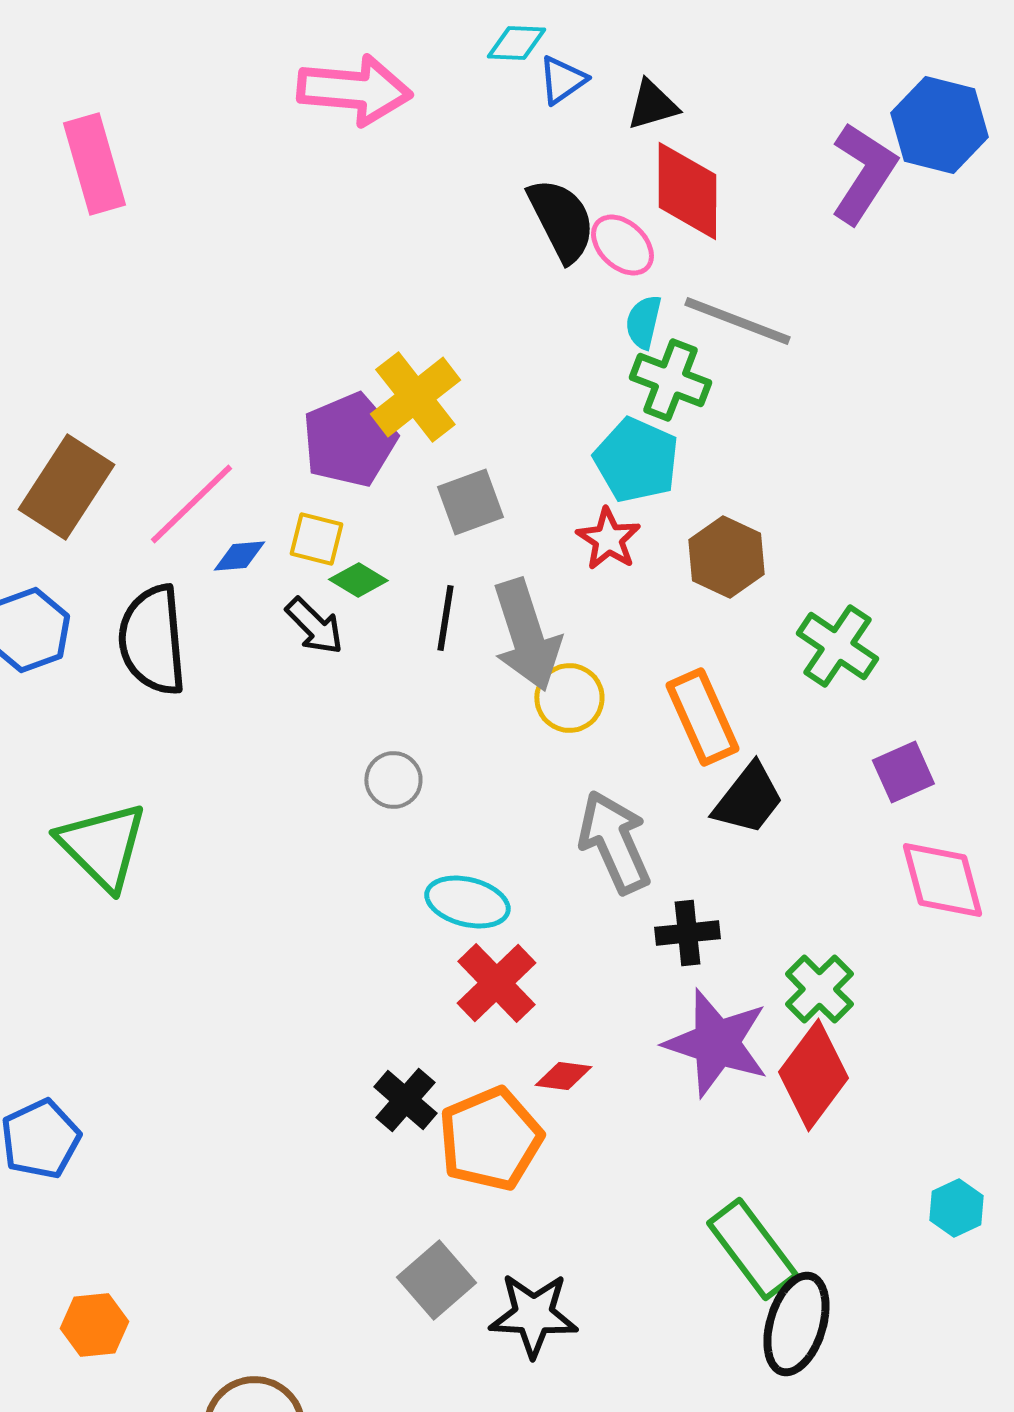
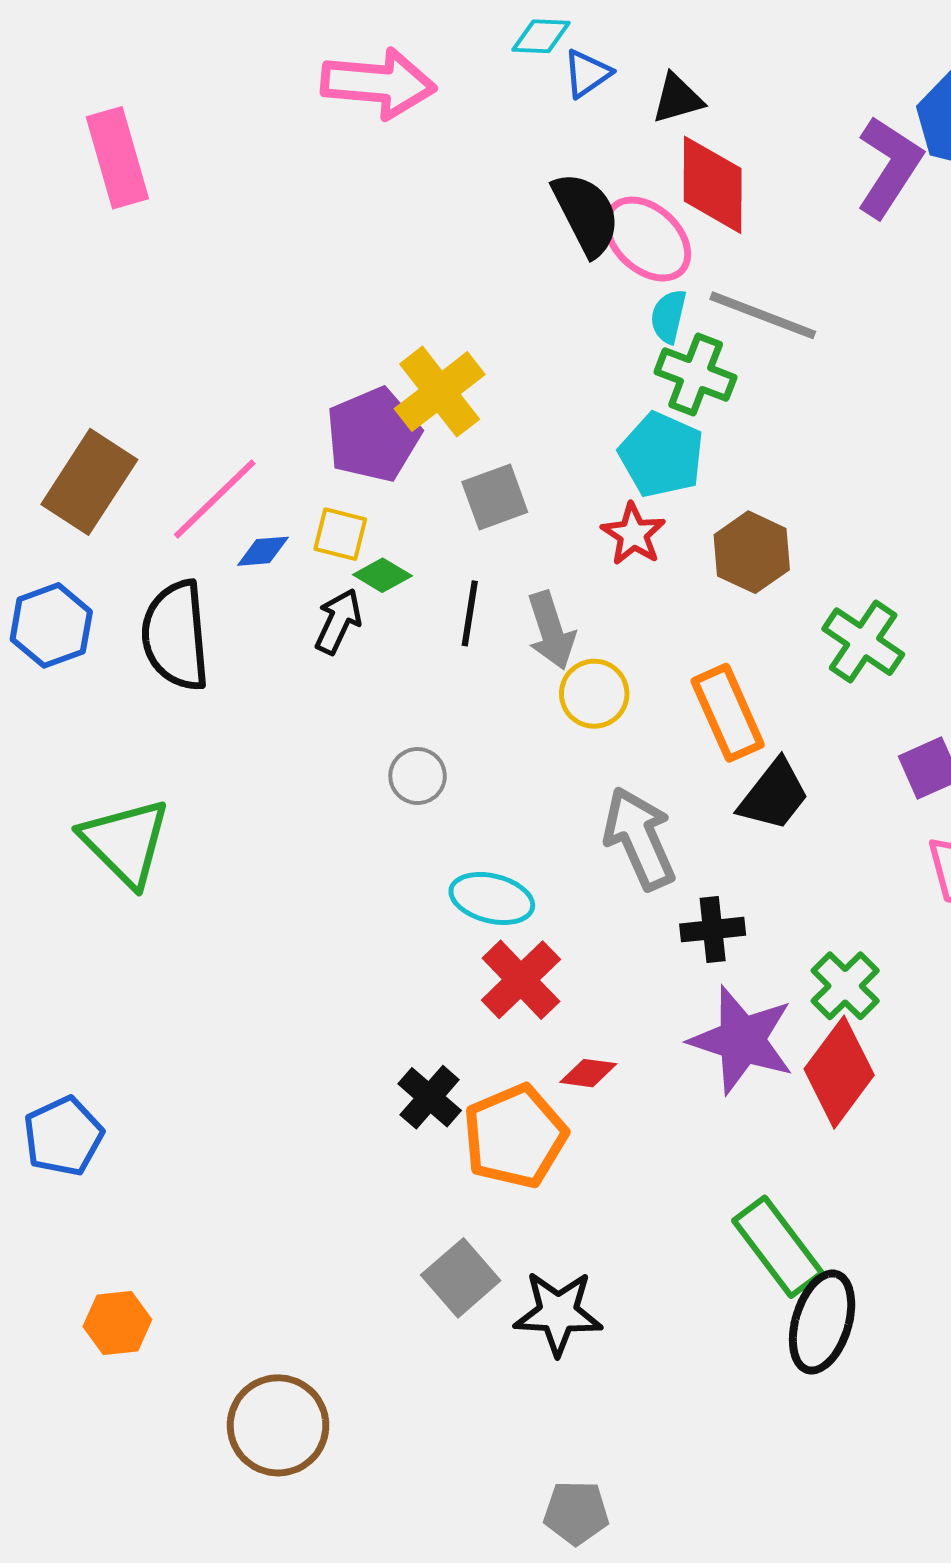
pink ellipse: (622, 245) -> (647, 239), size x1.4
black arrow: (314, 626) -> (338, 621), turned -110
gray arrow: (526, 635) -> (551, 630), size x0.7

